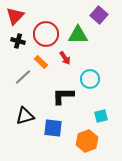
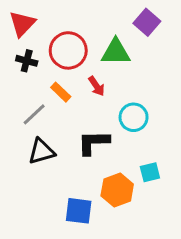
black triangle: (25, 116) -> (42, 151), moved
blue square: (53, 128) -> (79, 211), moved
orange hexagon: (87, 141) -> (117, 190), moved

